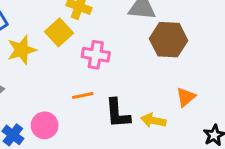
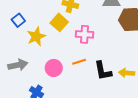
pink circle: (45, 125) -> (54, 68), moved

